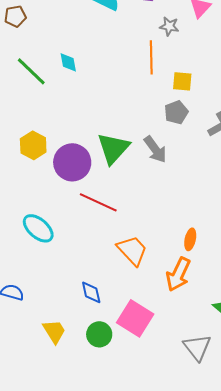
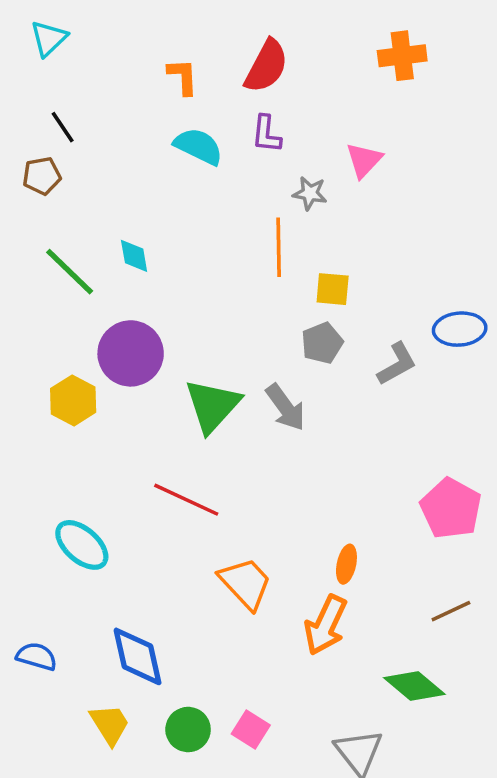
purple circle: (72, 162) -> (131, 353), moved
blue diamond: (91, 292) -> (138, 656), moved, size x1.5
pink square: (135, 318) -> (251, 730), moved, size x0.6

